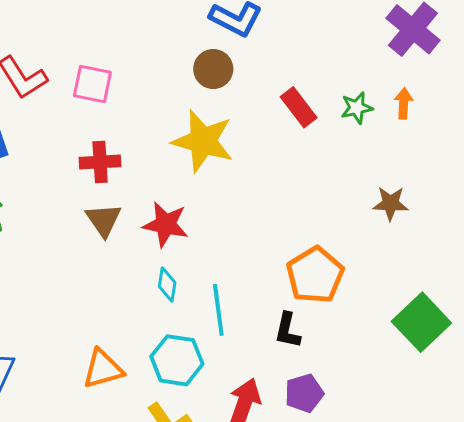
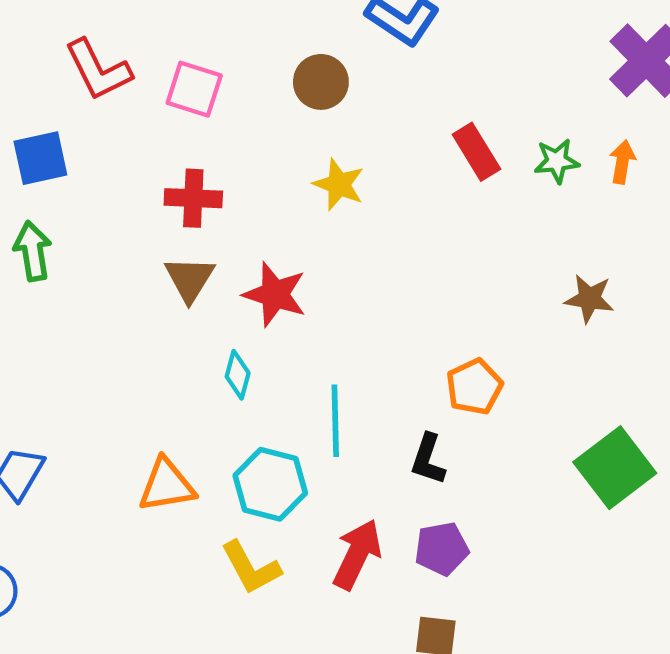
brown circle: (213, 69) -> (321, 82), moved
yellow star: (203, 141) -> (339, 184), size x0.6
orange pentagon: (315, 275) -> (474, 387), size x0.7
cyan diamond: (167, 284) -> (238, 375), moved

